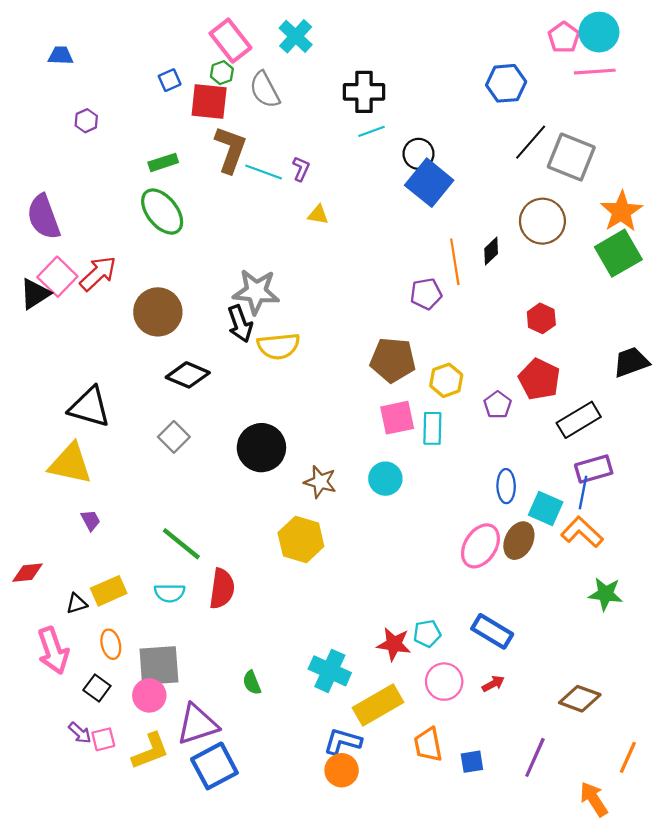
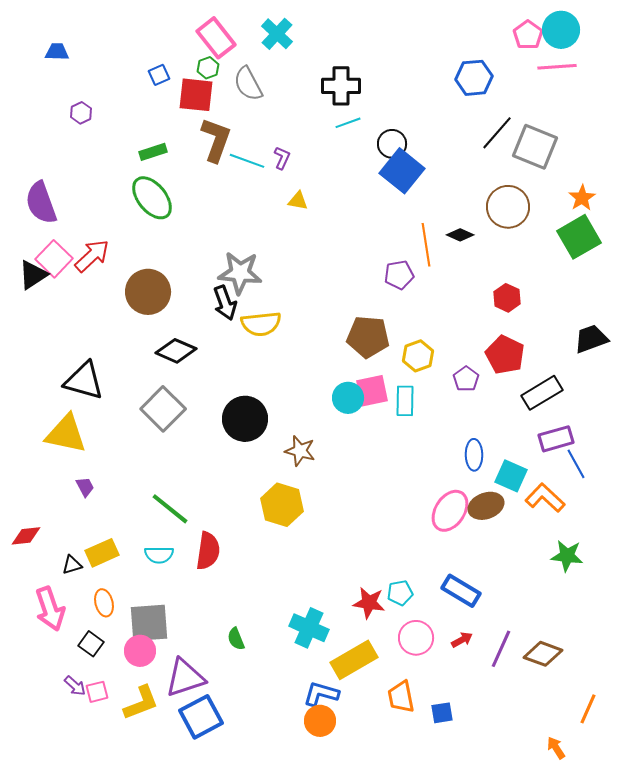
orange star: (621, 212) -> (582, 198), size x0.7
black diamond: (491, 251) -> (460, 235), turned 68
gray square: (174, 437) -> (163, 409), size x1.5
cyan circle: (385, 479) -> (348, 398), moved
blue line: (583, 492) -> (576, 464), moved, turned -40
brown ellipse: (519, 541) -> (486, 506), turned 44
purple line: (535, 757) -> (501, 649), moved
orange arrow: (594, 799) -> (556, 748), size x0.7

